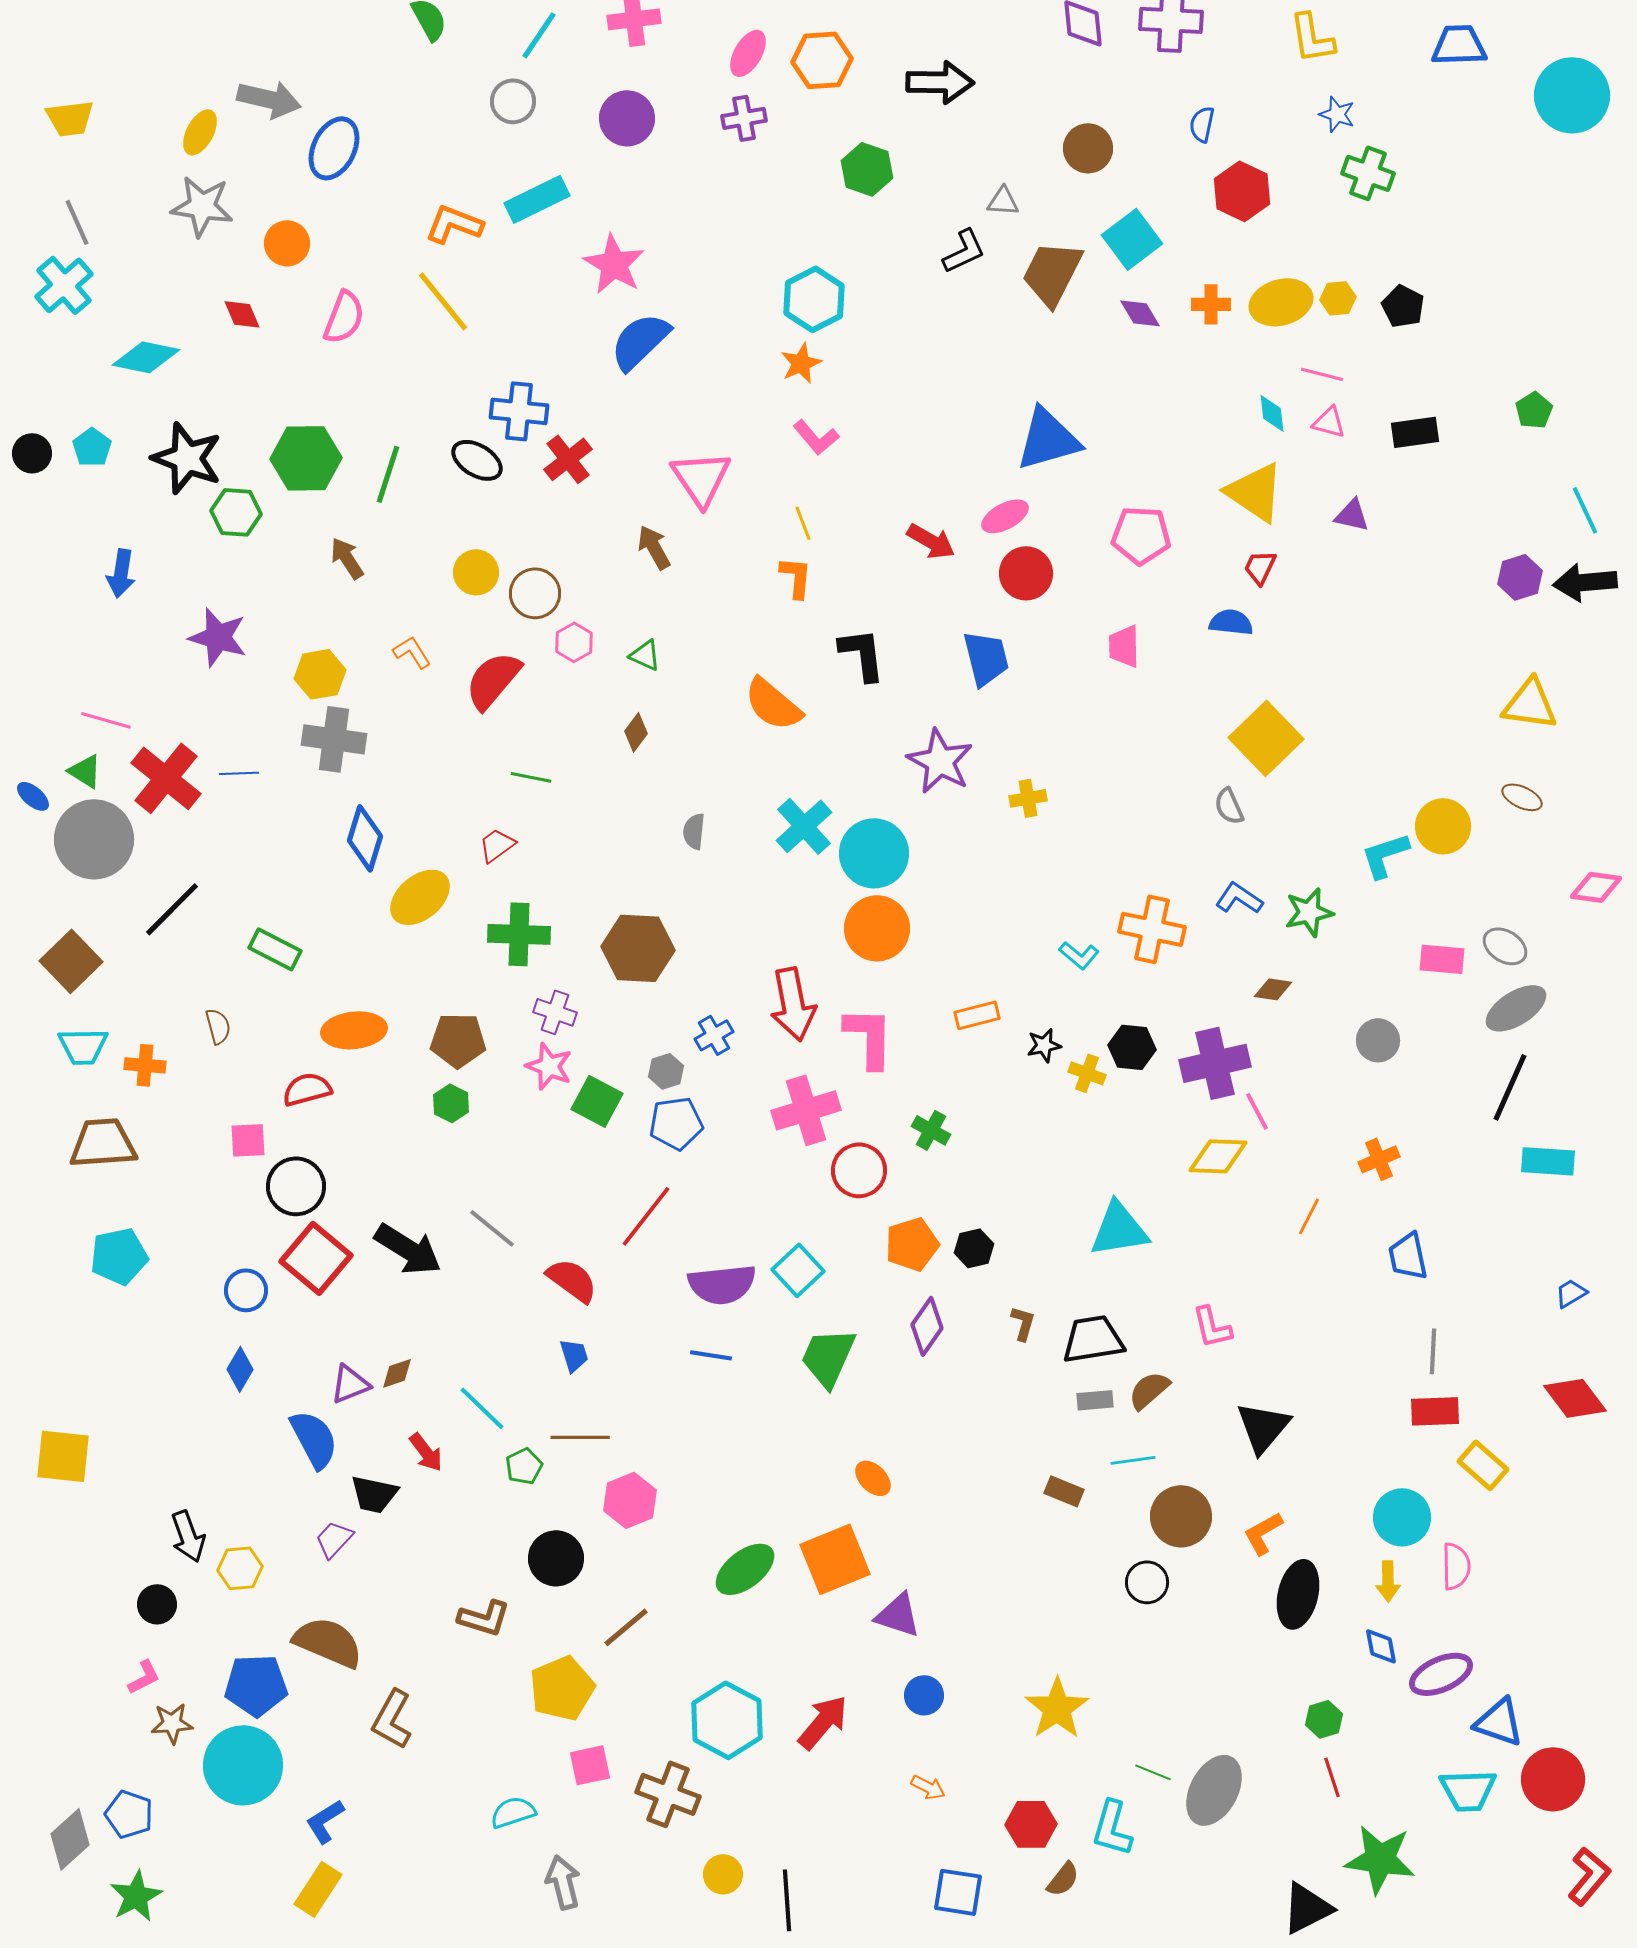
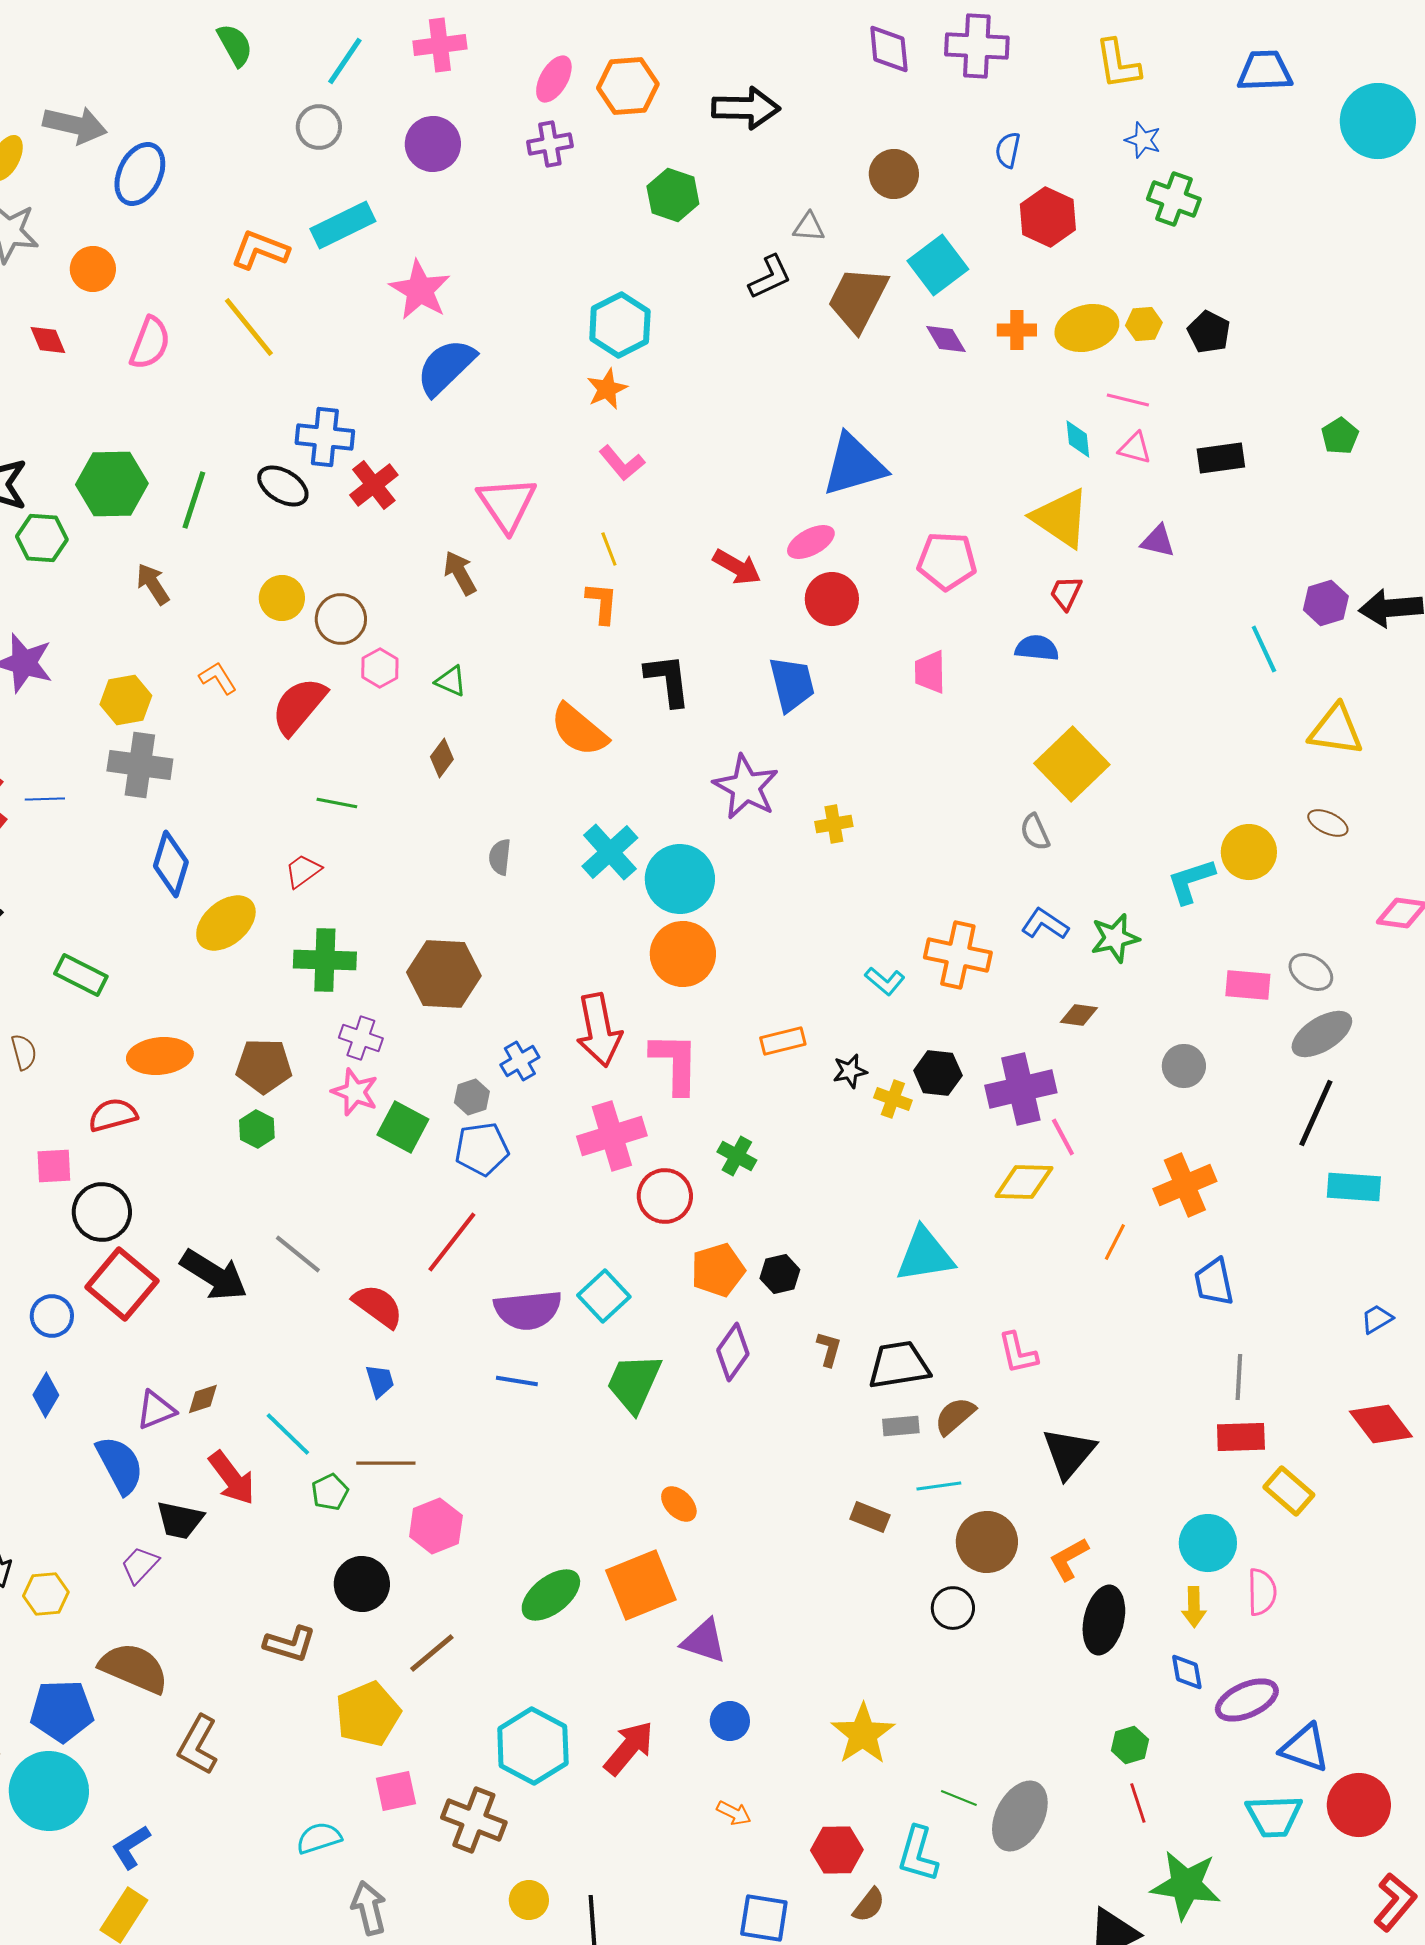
cyan line: (1585, 510) -> (1264, 649), moved
orange cross: (1379, 1159) -> (1185, 1185), size x1.5
red arrow: (426, 1452) -> (232, 1478), size x1.4

